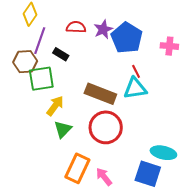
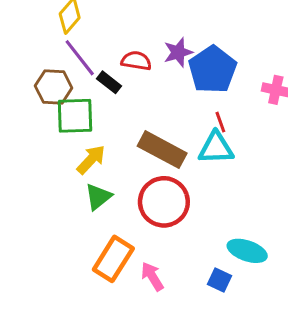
red semicircle: (76, 27) -> (136, 61), moved
purple line: (40, 41) -> (80, 58), turned -64
blue square: (148, 174) -> (219, 280), size x0.6

